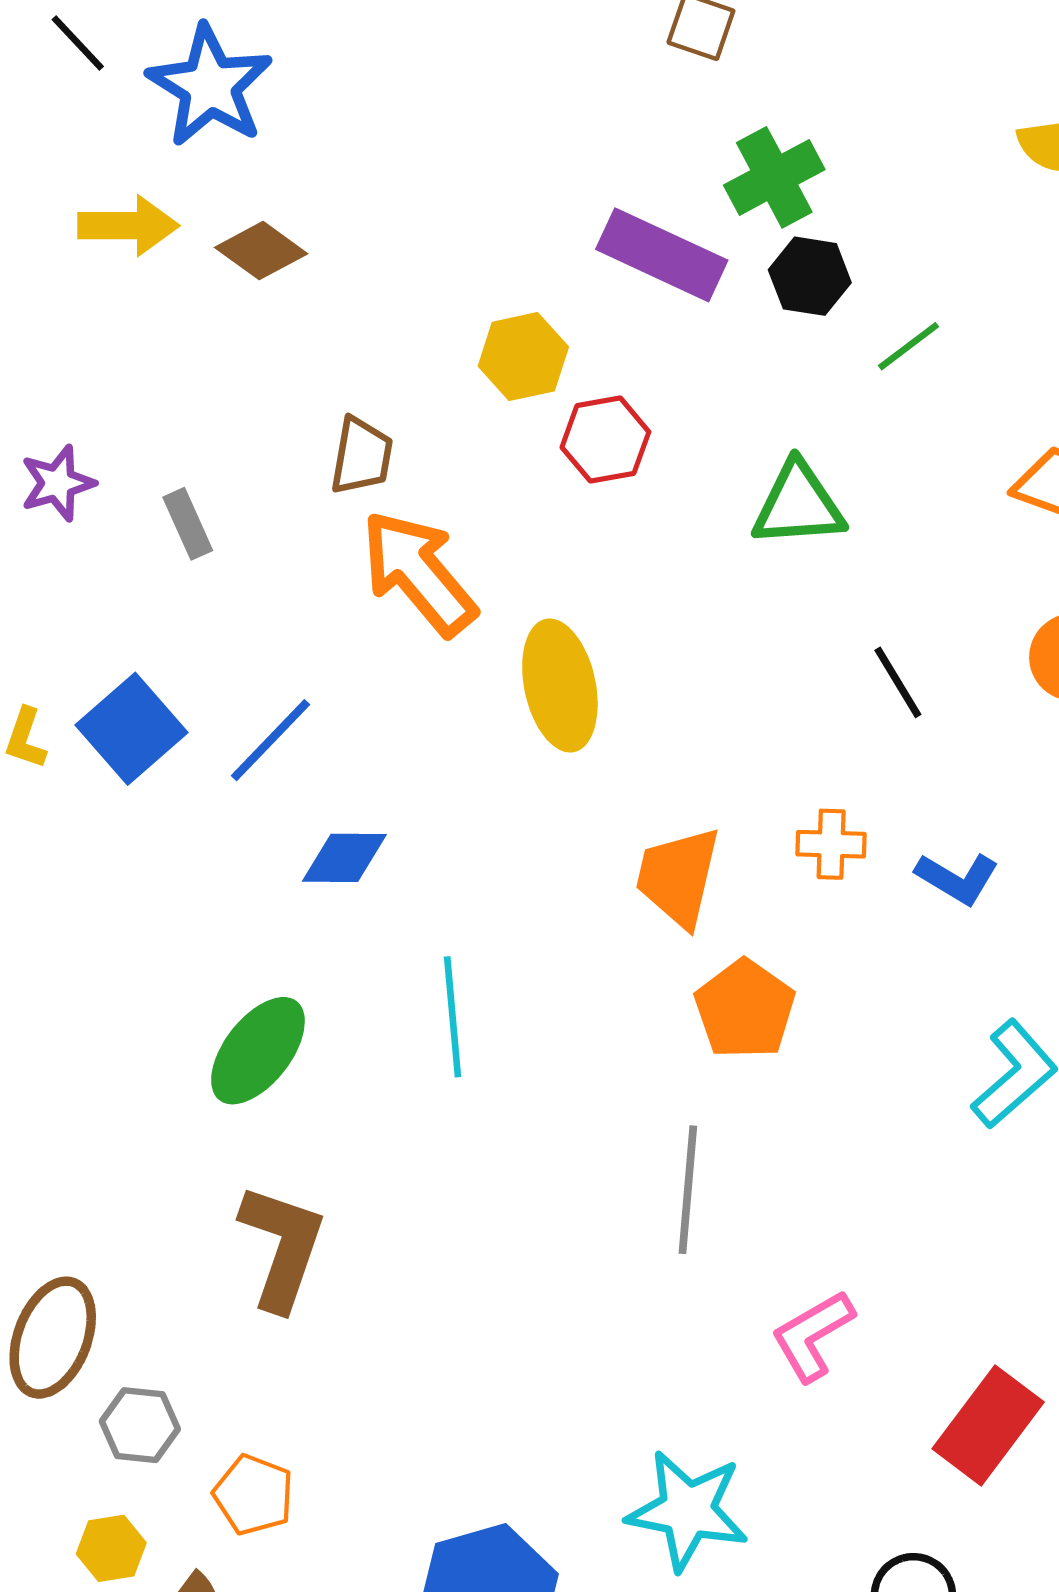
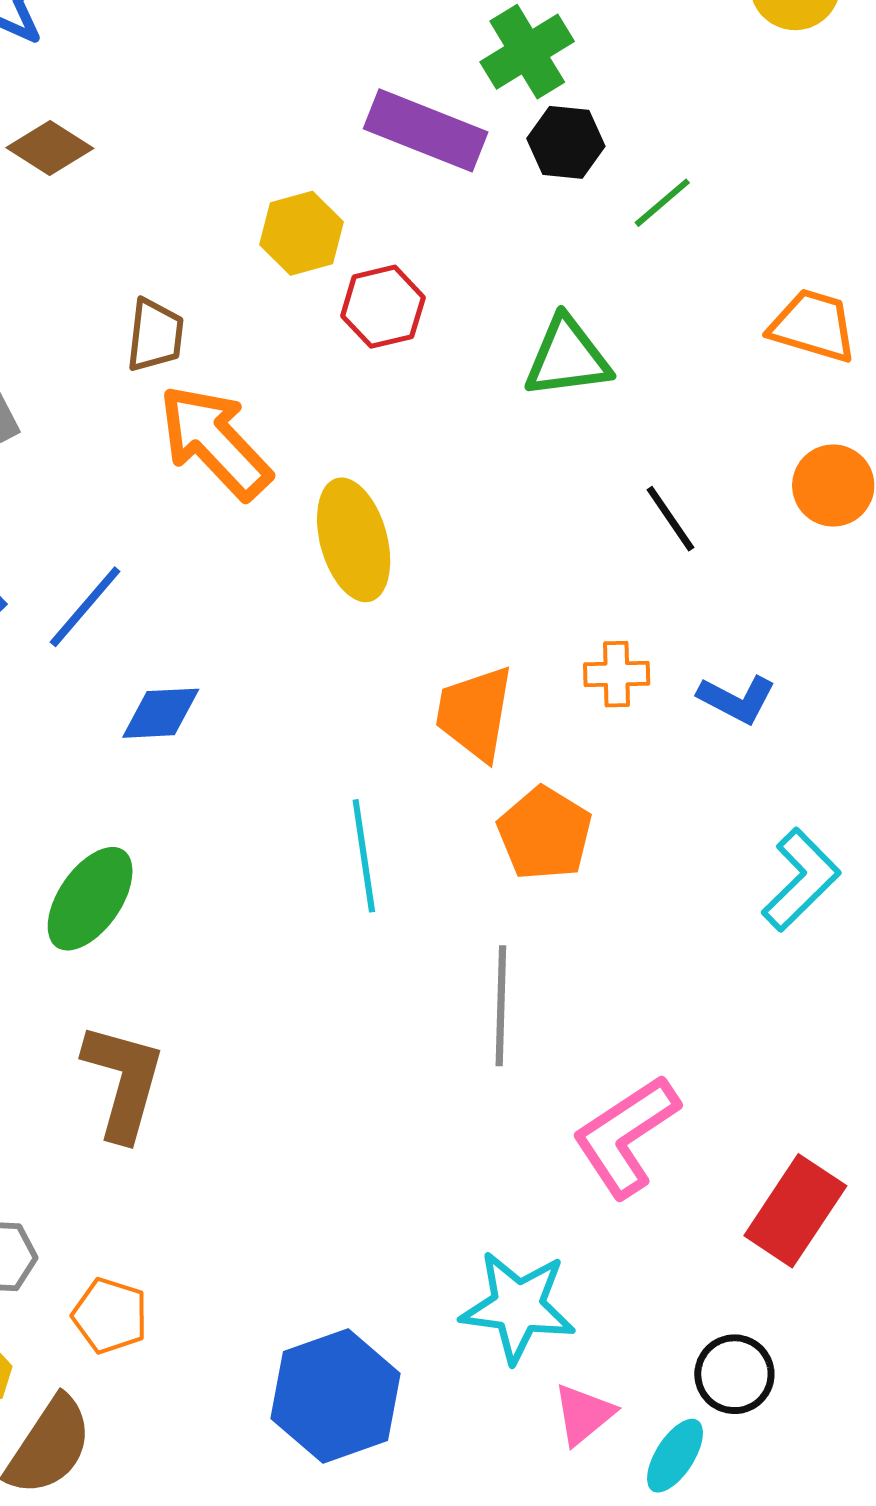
cyan line: (453, 1017) -> (364, 856), moved
pink L-shape: (813, 1336) -> (626, 1136), size x1.4

